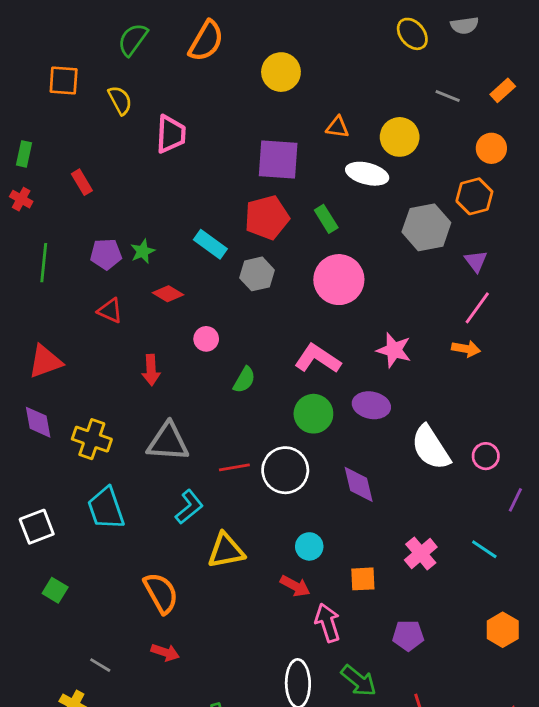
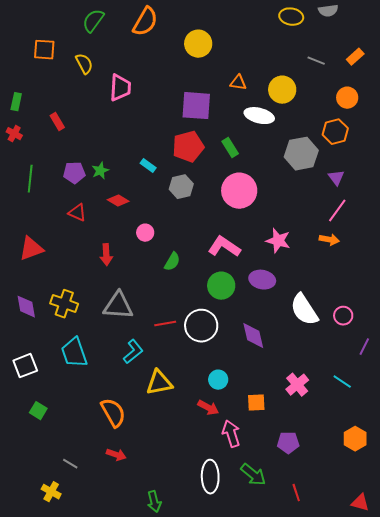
yellow ellipse: (412, 34) -> (291, 17), turned -40
cyan rectangle: (210, 244) -> (148, 166), size x0.7
purple diamond: (38, 422) -> (26, 307), moved

